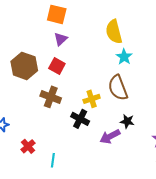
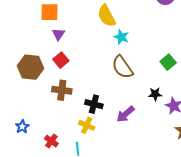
red square: (57, 66) -> (61, 60), turned 35
yellow cross: (92, 99) -> (87, 125), moved, turned -35
black star: (127, 121) -> (155, 94), moved

